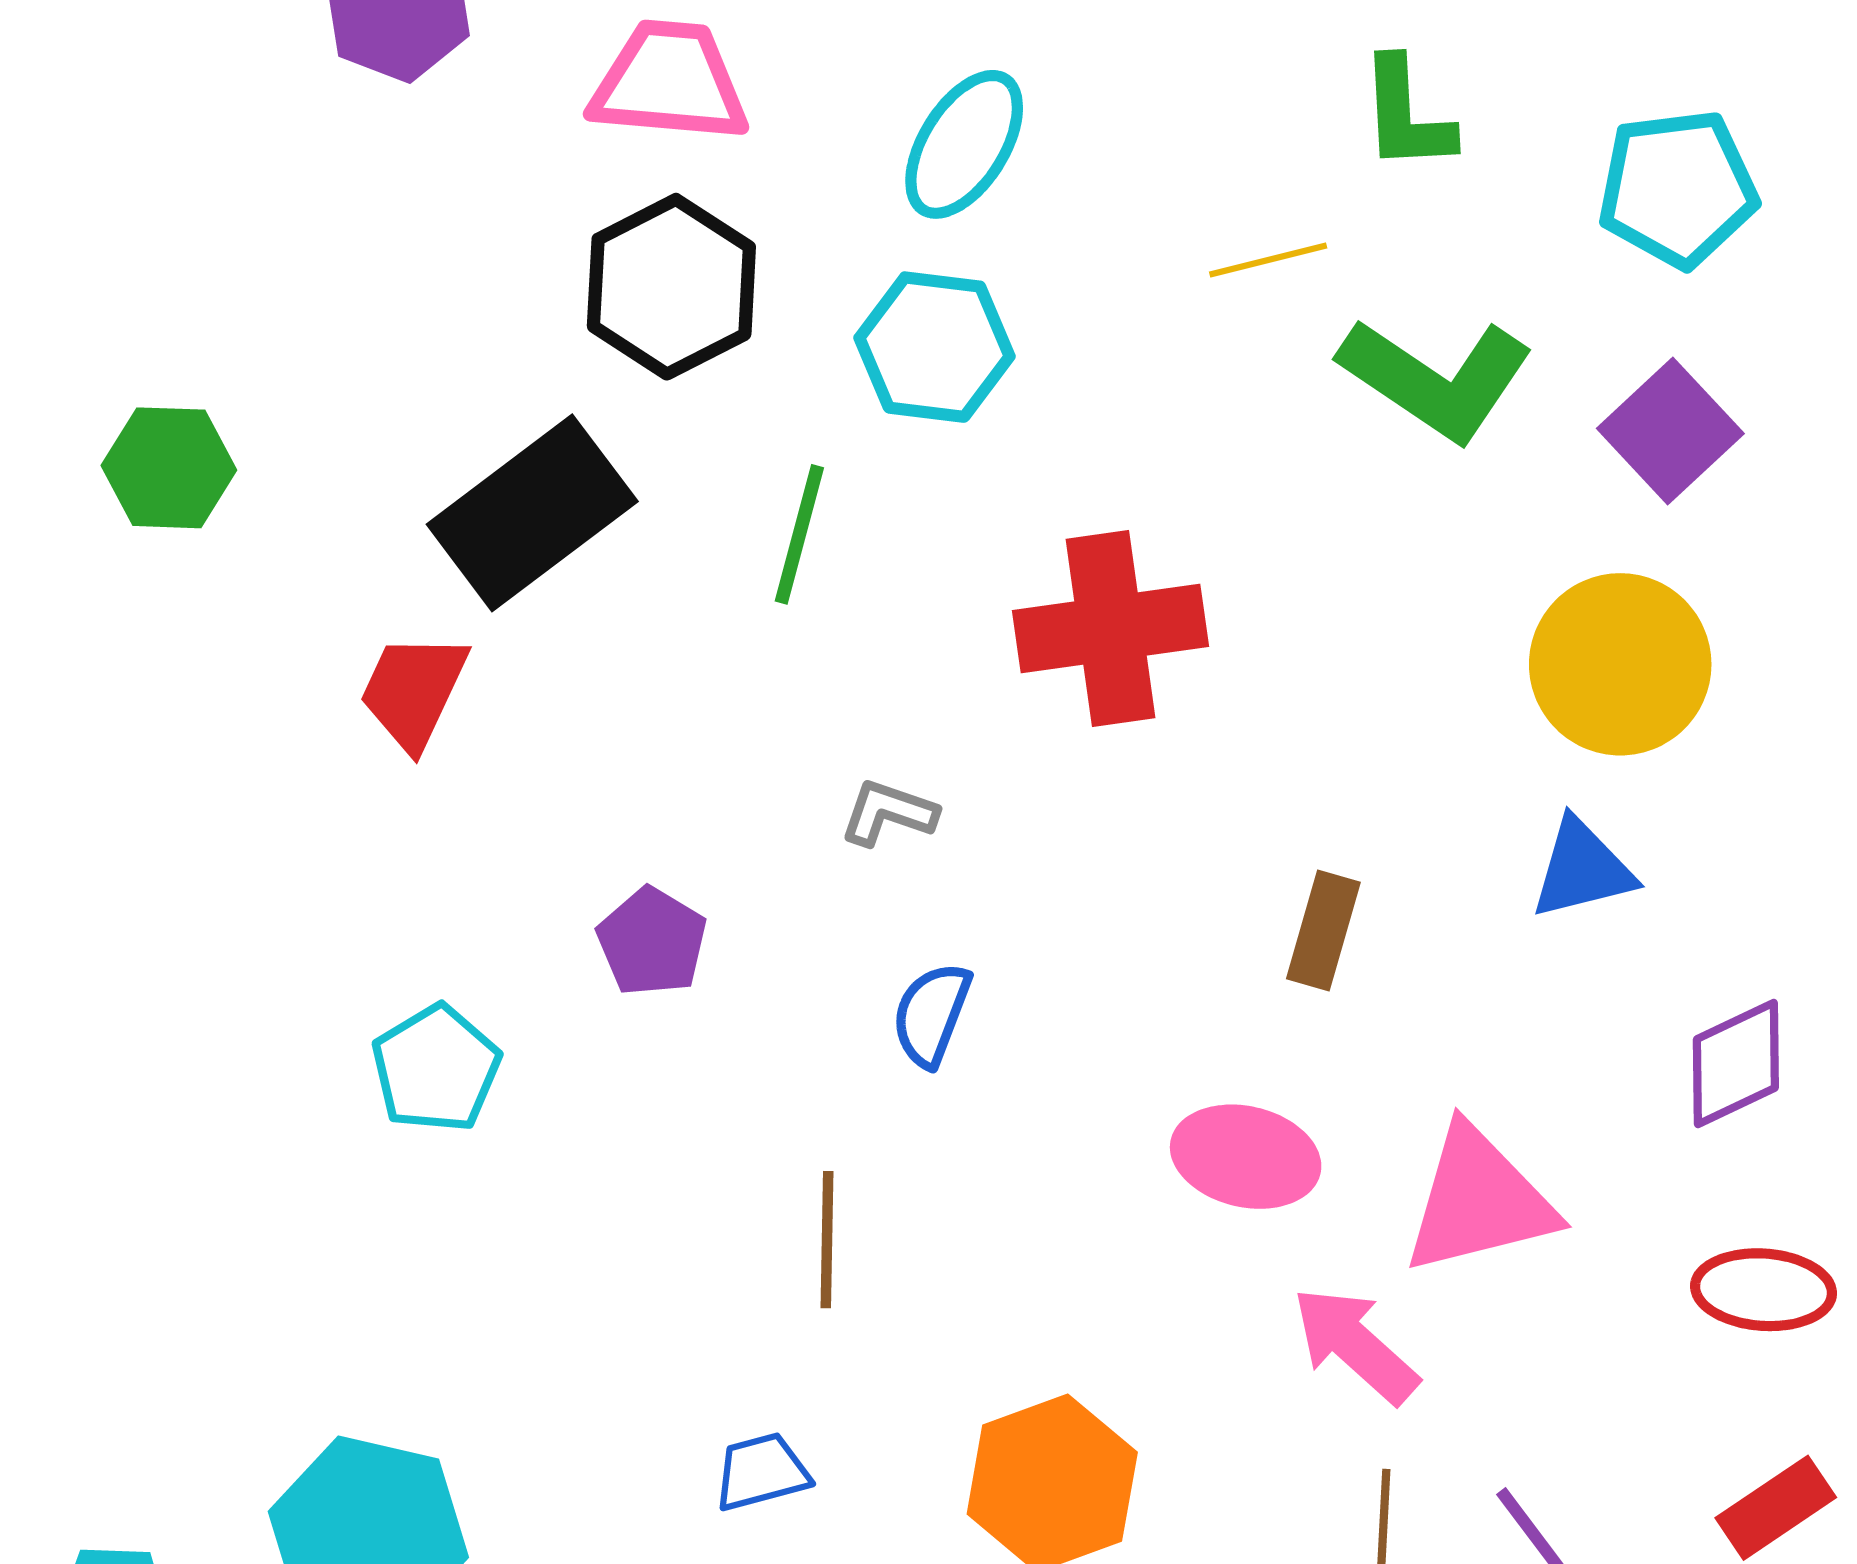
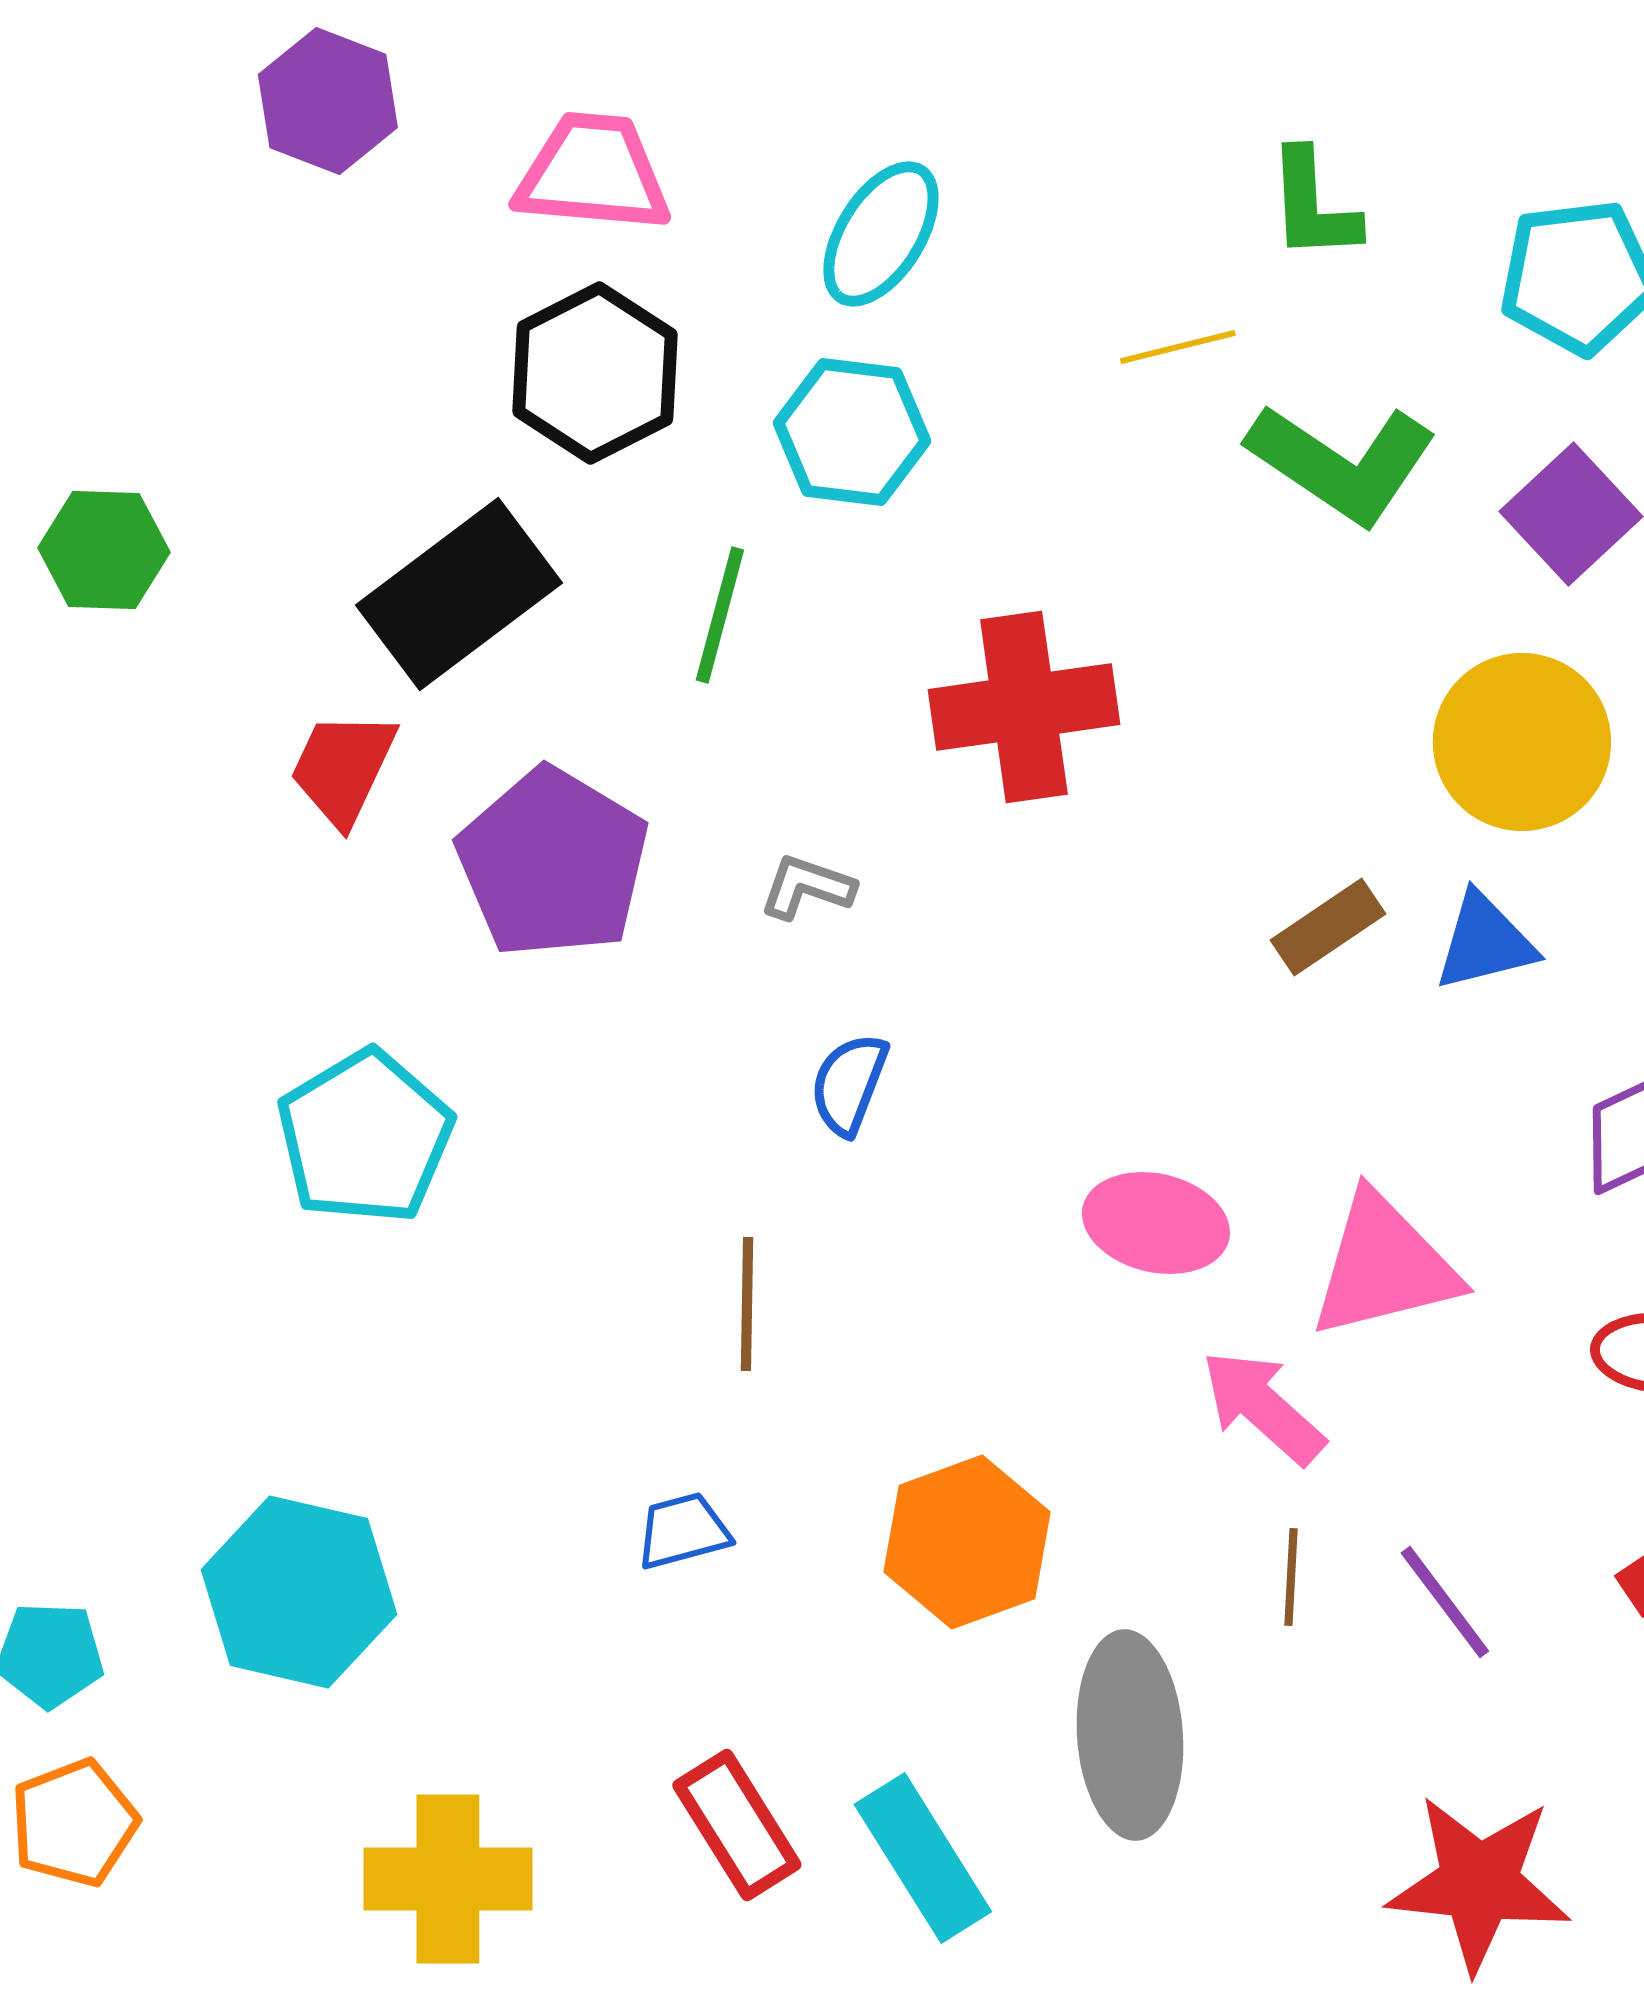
brown rectangle: (1323, 930) -> (1328, 927), moved, turned 40
purple pentagon: (652, 942) -> (553, 863), moved, size x1.8
cyan pentagon: (436, 1069) -> (365, 1137), size x1.4

